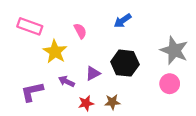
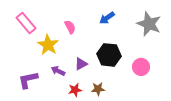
pink rectangle: (30, 26) -> (26, 23), turned 30
gray star: (174, 50) -> (149, 24), moved
pink circle: (170, 84) -> (141, 67), moved

